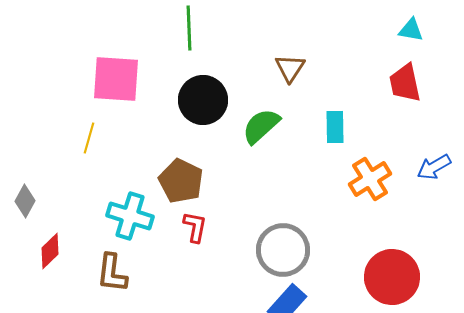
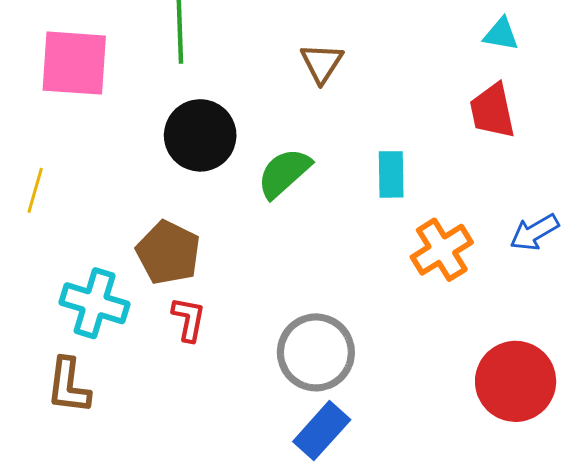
brown triangle: (290, 68) -> (322, 63), moved
pink square: (116, 79) -> (74, 63), moved
red circle: (392, 277) -> (516, 381), moved

